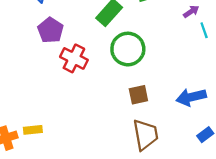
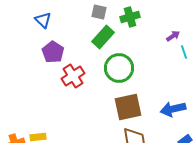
red cross: (74, 58) -> (73, 76), turned 30
brown square: (138, 95) -> (128, 107), size x1.6

